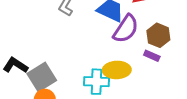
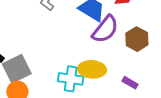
purple rectangle: (152, 56) -> (130, 83), moved

